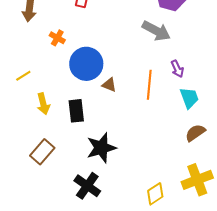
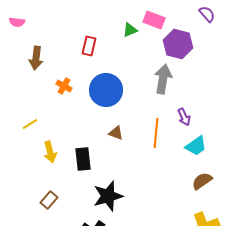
gray arrow: (156, 31) -> (163, 79), turned -108
blue circle: (86, 64) -> (106, 90), moved
cyan trapezoid: (189, 98) -> (196, 146), turned 75
brown rectangle: (42, 152) -> (49, 200), size x0.7

